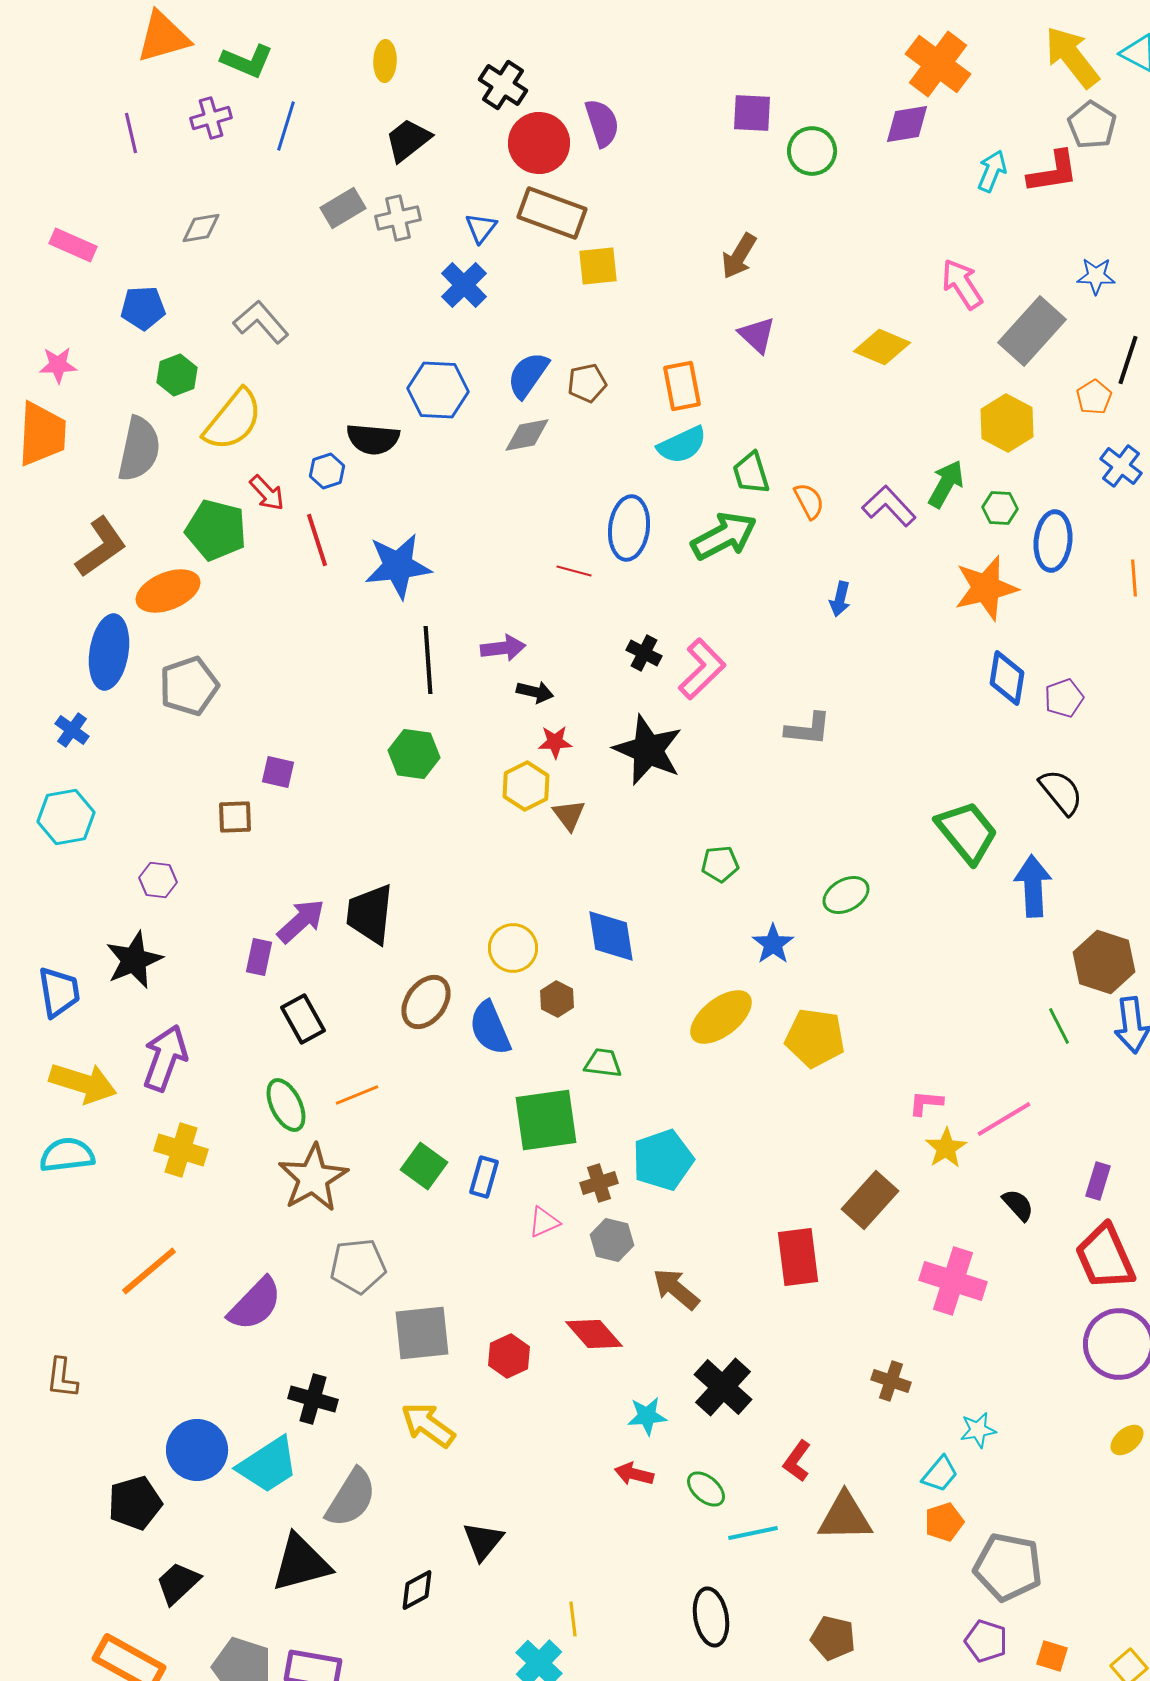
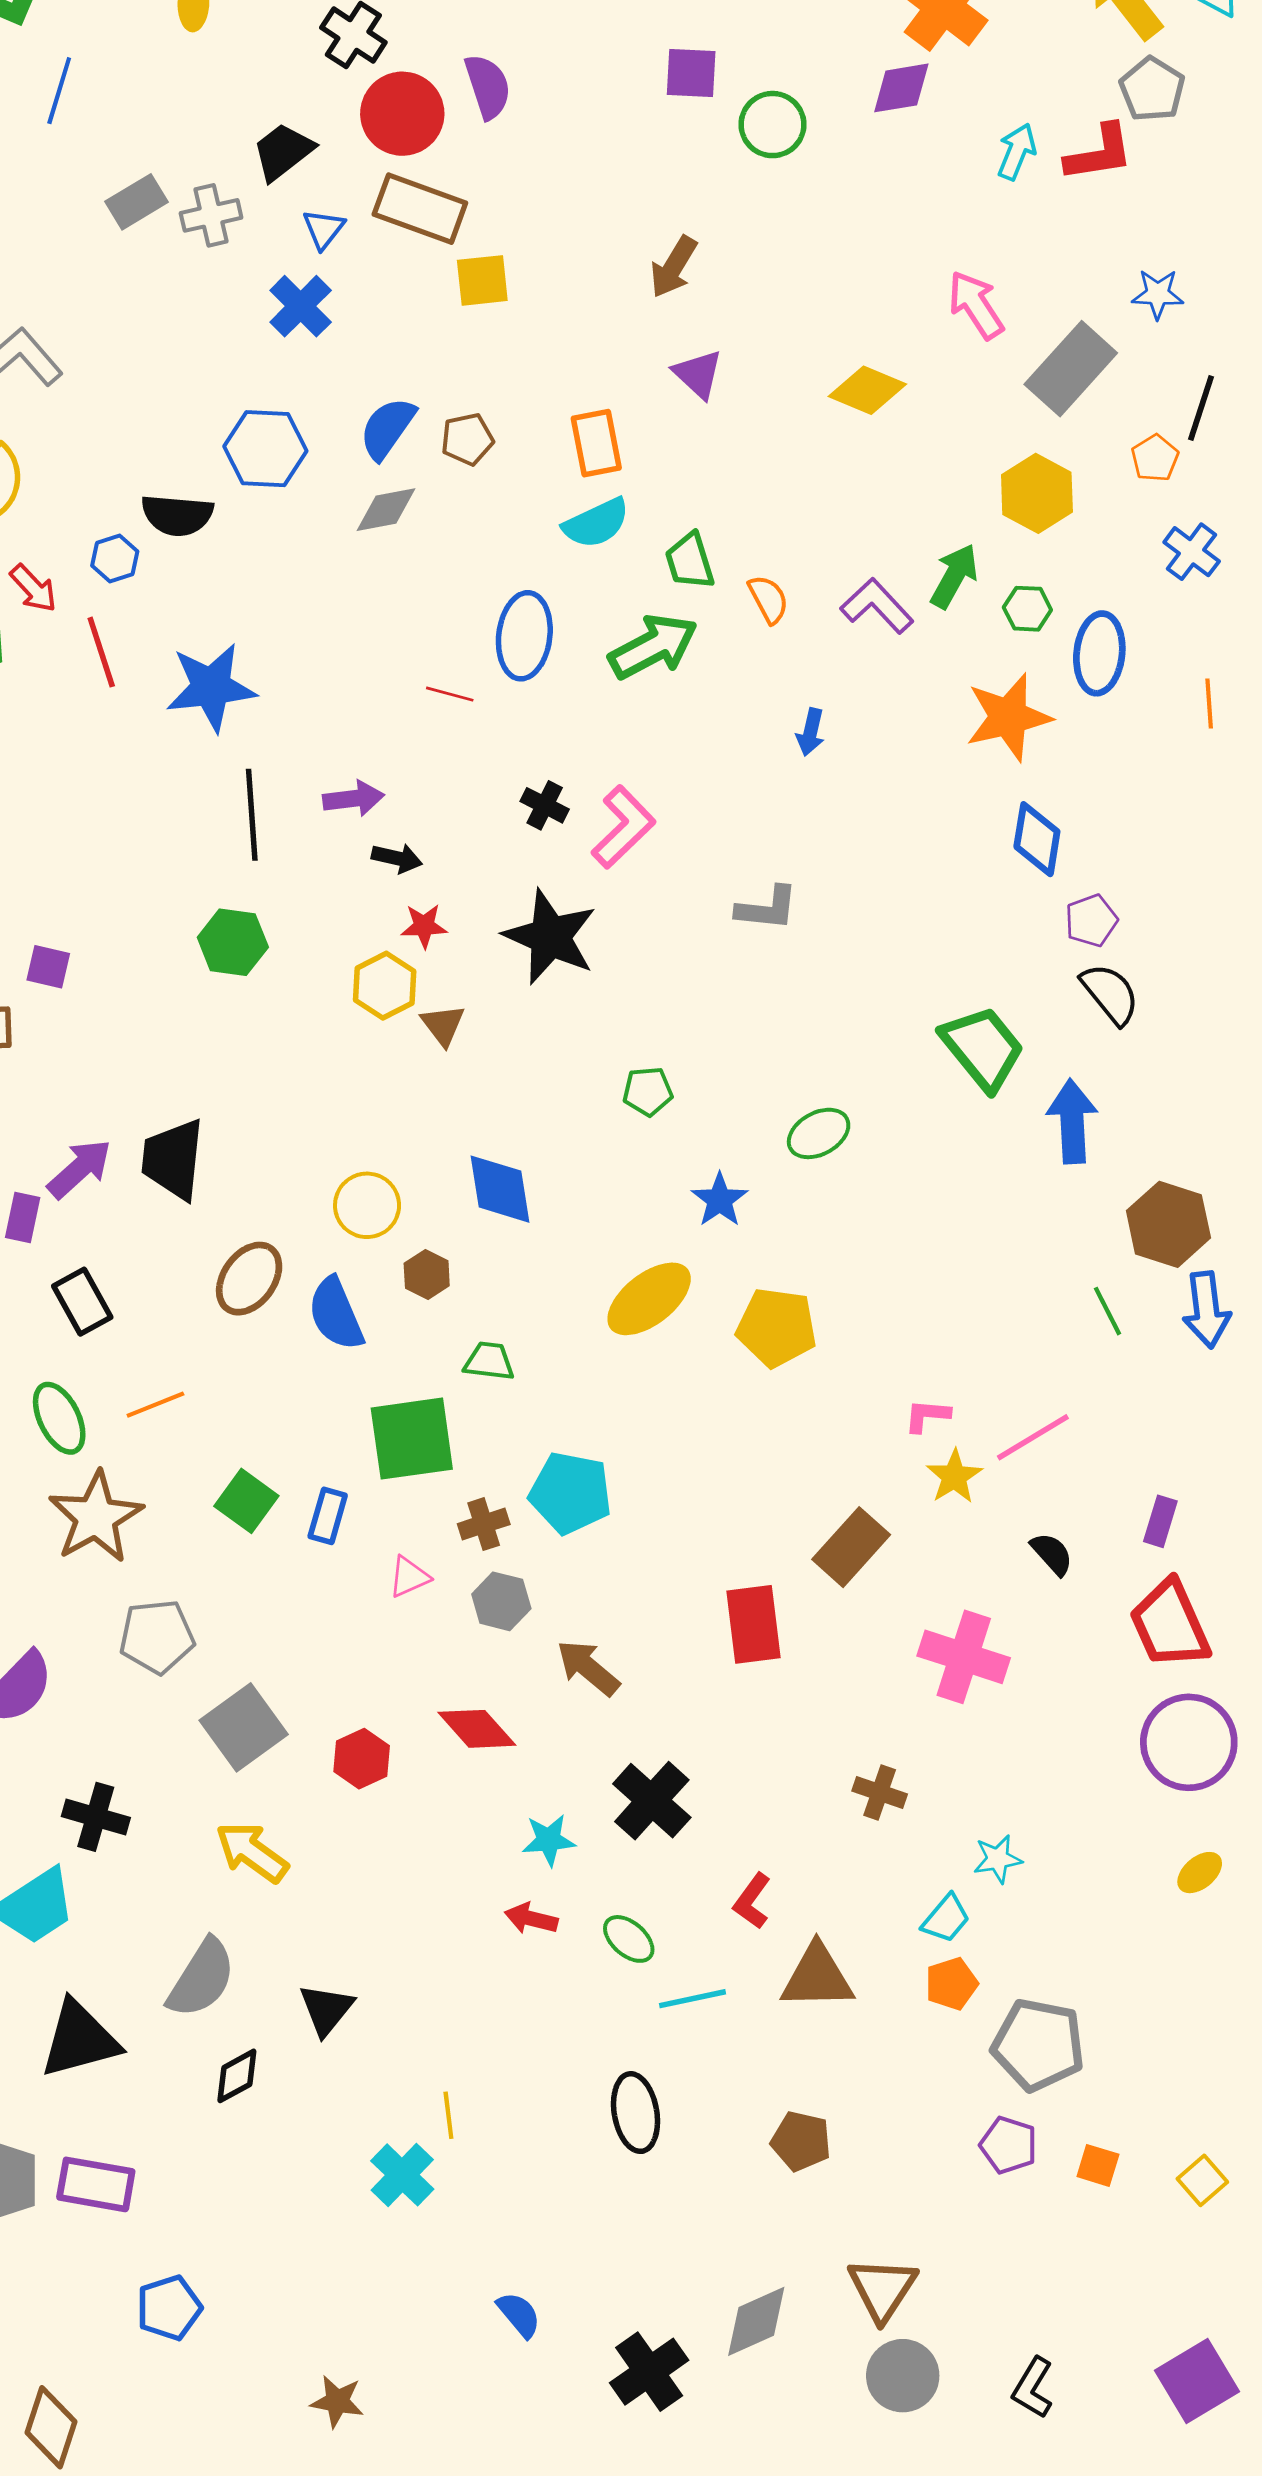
black trapezoid: (408, 140) -> (283, 152), moved
purple pentagon: (1064, 698) -> (1091, 921), moved
cyan pentagon: (663, 1160) -> (570, 1493), turned 30
gray square: (422, 1333) -> (244, 1727), turned -30
gray semicircle: (351, 1498) -> (202, 1978), moved

